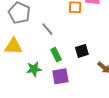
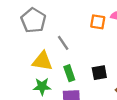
yellow triangle: (13, 46) -> (42, 61), moved

